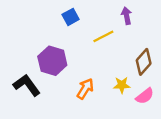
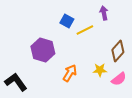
blue square: (71, 17) -> (67, 21), moved, turned -32
black L-shape: (27, 85) -> (16, 82), moved

